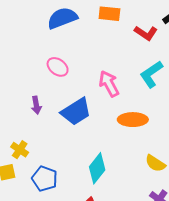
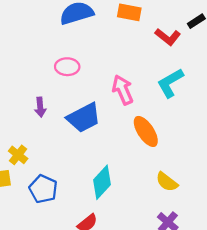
pink ellipse: (58, 67) -> (67, 67), turned -40
orange ellipse: (133, 120) -> (146, 131), turned 52

